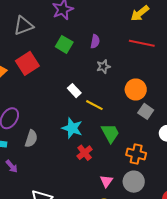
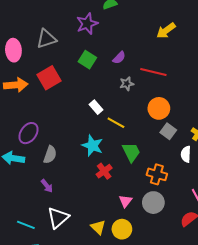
purple semicircle: (95, 41) -> (119, 58), turned 32
red line: (142, 43) -> (153, 72), moved
purple arrow: (12, 166) -> (47, 186), moved

